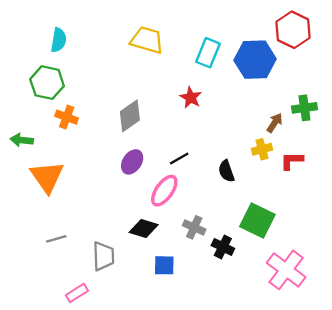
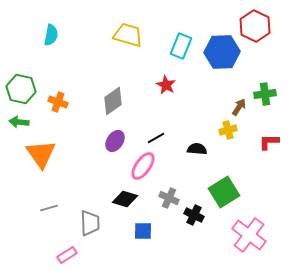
green hexagon: (47, 83) -> (21, 89), moved
red L-shape: (292, 161) -> (269, 142), moved
black semicircle: (226, 171) -> (197, 149), turned 114
green square: (257, 221) -> (224, 192), turned 32

